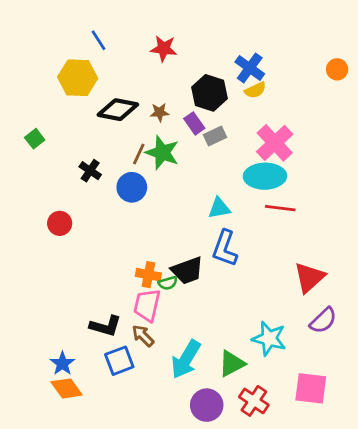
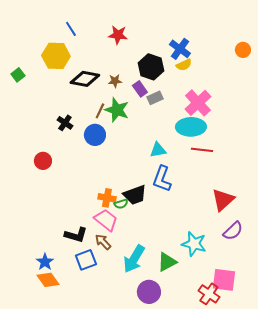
green square: (35, 139) -> (18, 75), moved
pink trapezoid: (147, 305) -> (106, 220), turned 115
red cross: (254, 401) -> (209, 294), moved

